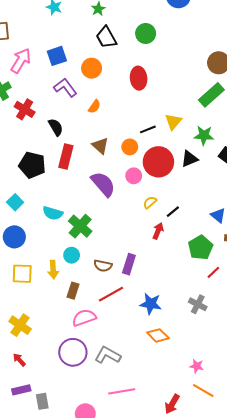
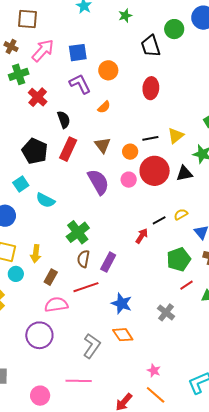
green circle: (146, 33) -> (174, 29), moved
black trapezoid: (106, 37) -> (151, 46), moved
cyan square: (15, 202) -> (21, 184), moved
yellow semicircle: (150, 202) -> (181, 214), moved
green cross: (80, 226) -> (78, 232), moved
cyan circle: (72, 255) -> (16, 274), moved
brown semicircle: (103, 266) -> (83, 259), turned 78
gray L-shape: (108, 355) -> (92, 346), moved, turned 85

